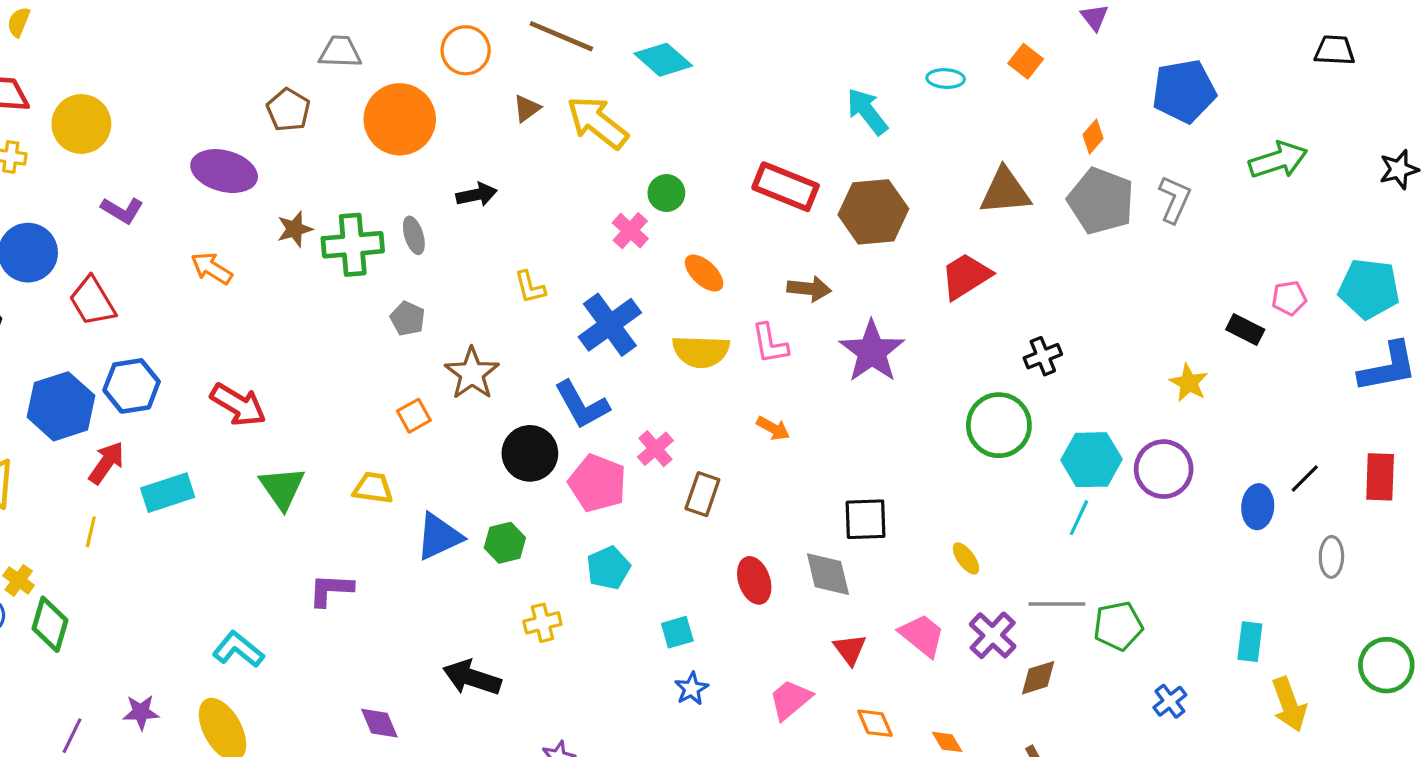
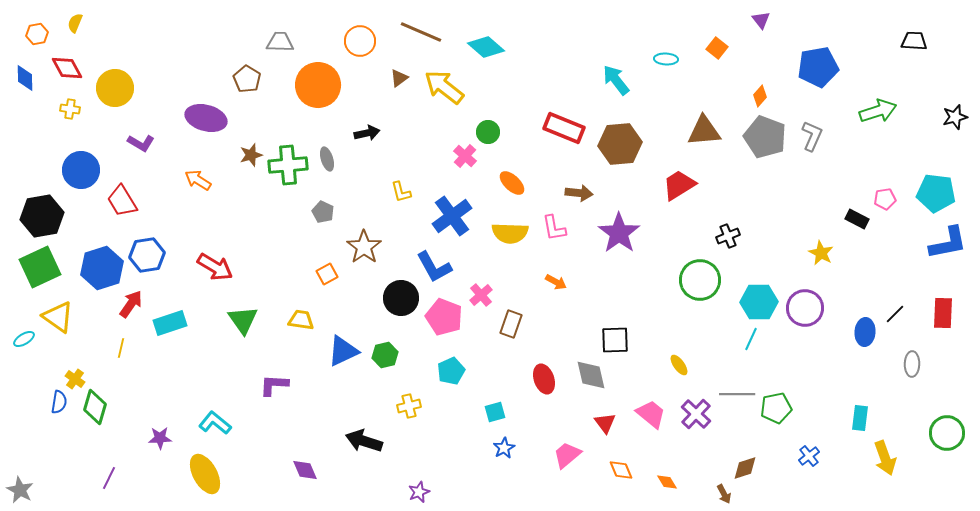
brown diamond: (1038, 678) -> (745, 468), moved
purple star: (141, 712) -> (160, 438), moved

